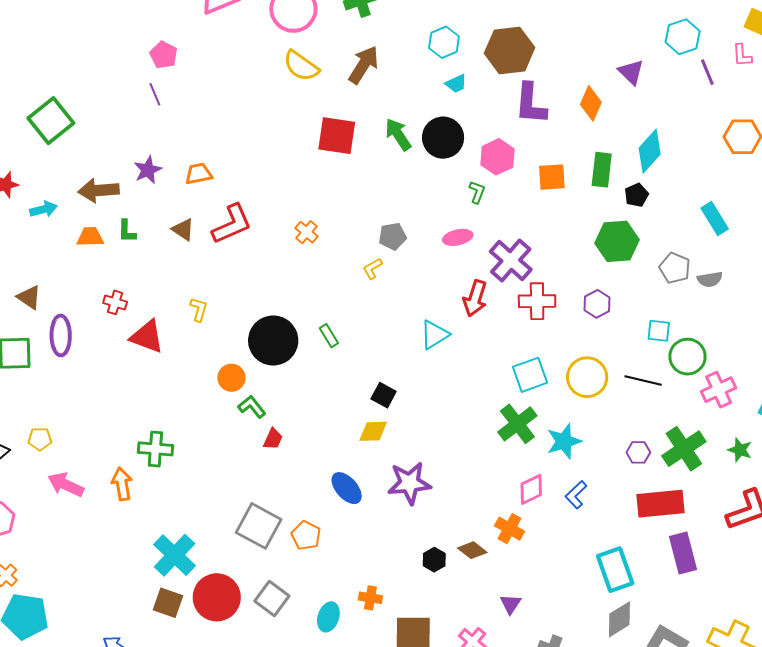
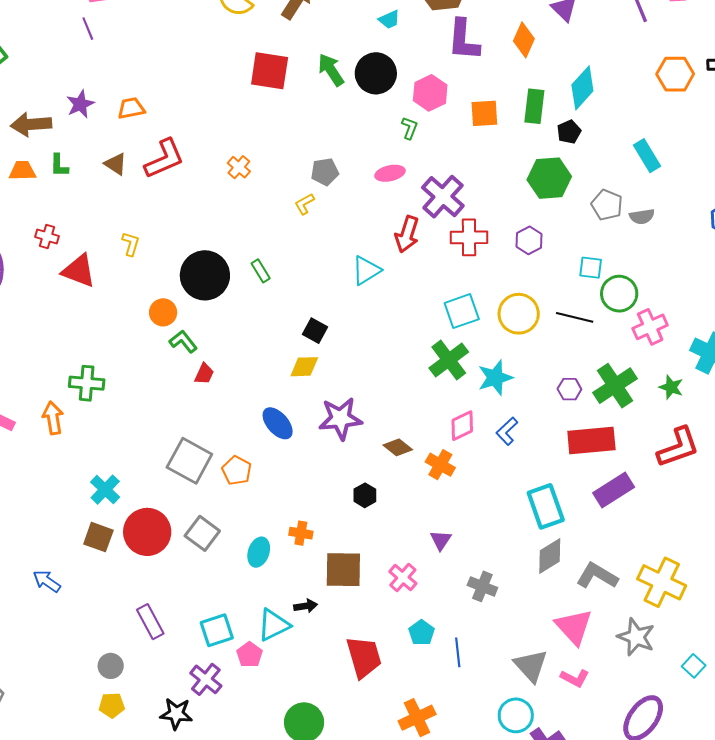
brown diamond: (472, 550) -> (398, 447), moved
purple rectangle: (683, 553) -> (614, 490), turned 72
cyan cross: (175, 555) -> (105, 490), size x0.7

